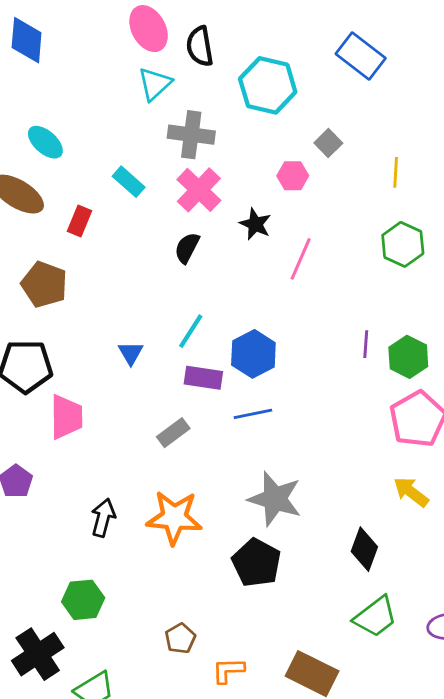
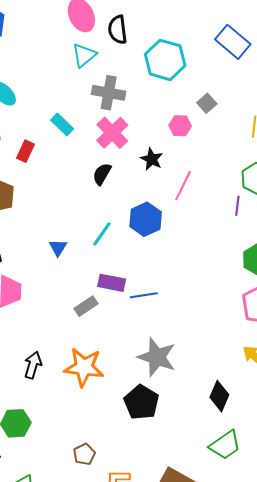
purple line: (366, 344) -> (237, 206), moved
blue hexagon: (253, 354) -> (146, 219), moved
purple rectangle: (203, 378) -> (112, 283), moved

